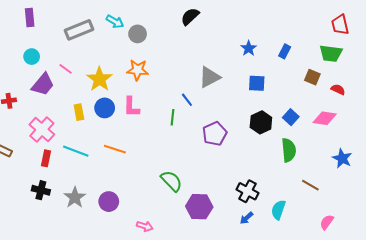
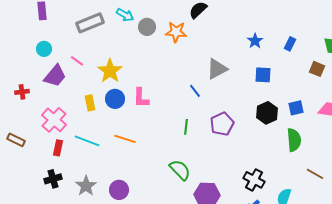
orange star: (138, 70) -> (176, 32), moved
green line: (172, 117) -> (186, 127), moved
blue square: (291, 117) -> (296, 108), turned 35
black cross: (41, 190) -> (53, 179), turned -30

